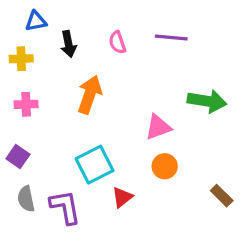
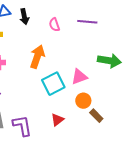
black arrow: (68, 44) -> (24, 17), moved
cyan square: (95, 165) -> (53, 84), moved
brown rectangle: (222, 196) -> (96, 116), moved

